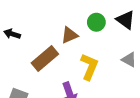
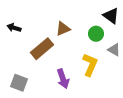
green circle: (96, 22) -> (96, 34), moved
yellow L-shape: (89, 67) -> (90, 65), moved

